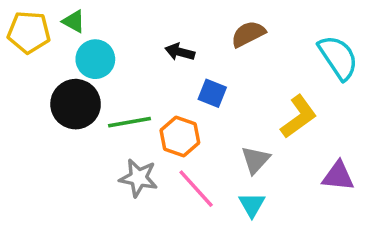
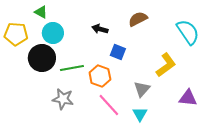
yellow pentagon: (29, 32) -> (16, 34), moved
gray star: (138, 178) -> (63, 99), moved

